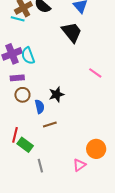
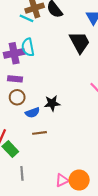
cyan semicircle: (28, 56) -> (28, 47), moved
blue semicircle: (40, 107) -> (32, 113), turned 72
orange circle: (96, 149) -> (79, 180), moved

